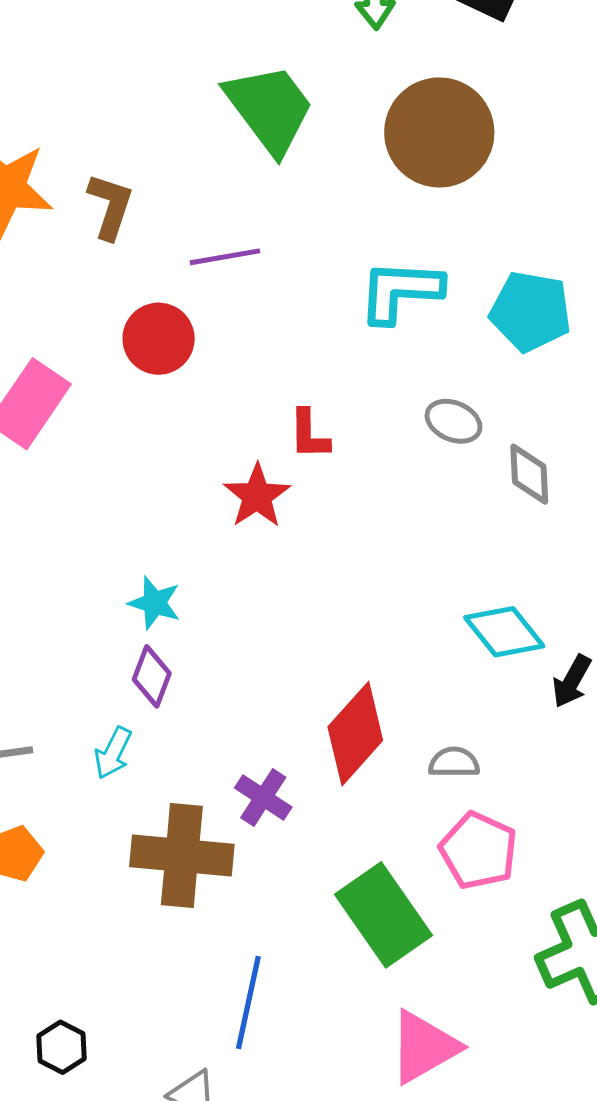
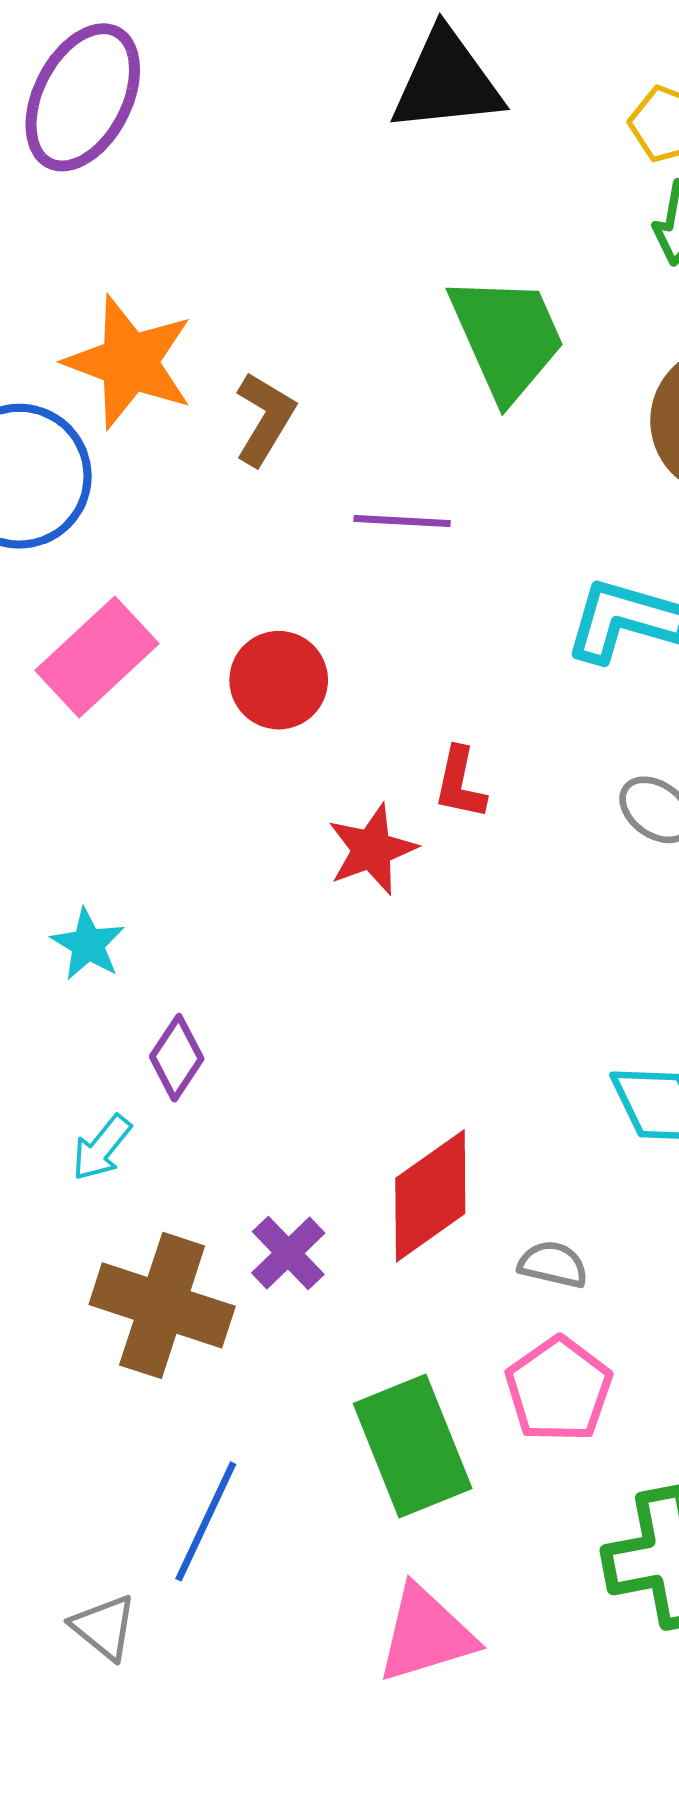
red circle: (159, 339) -> (279, 680), moved
cyan star: (155, 603) -> (88, 944), moved

